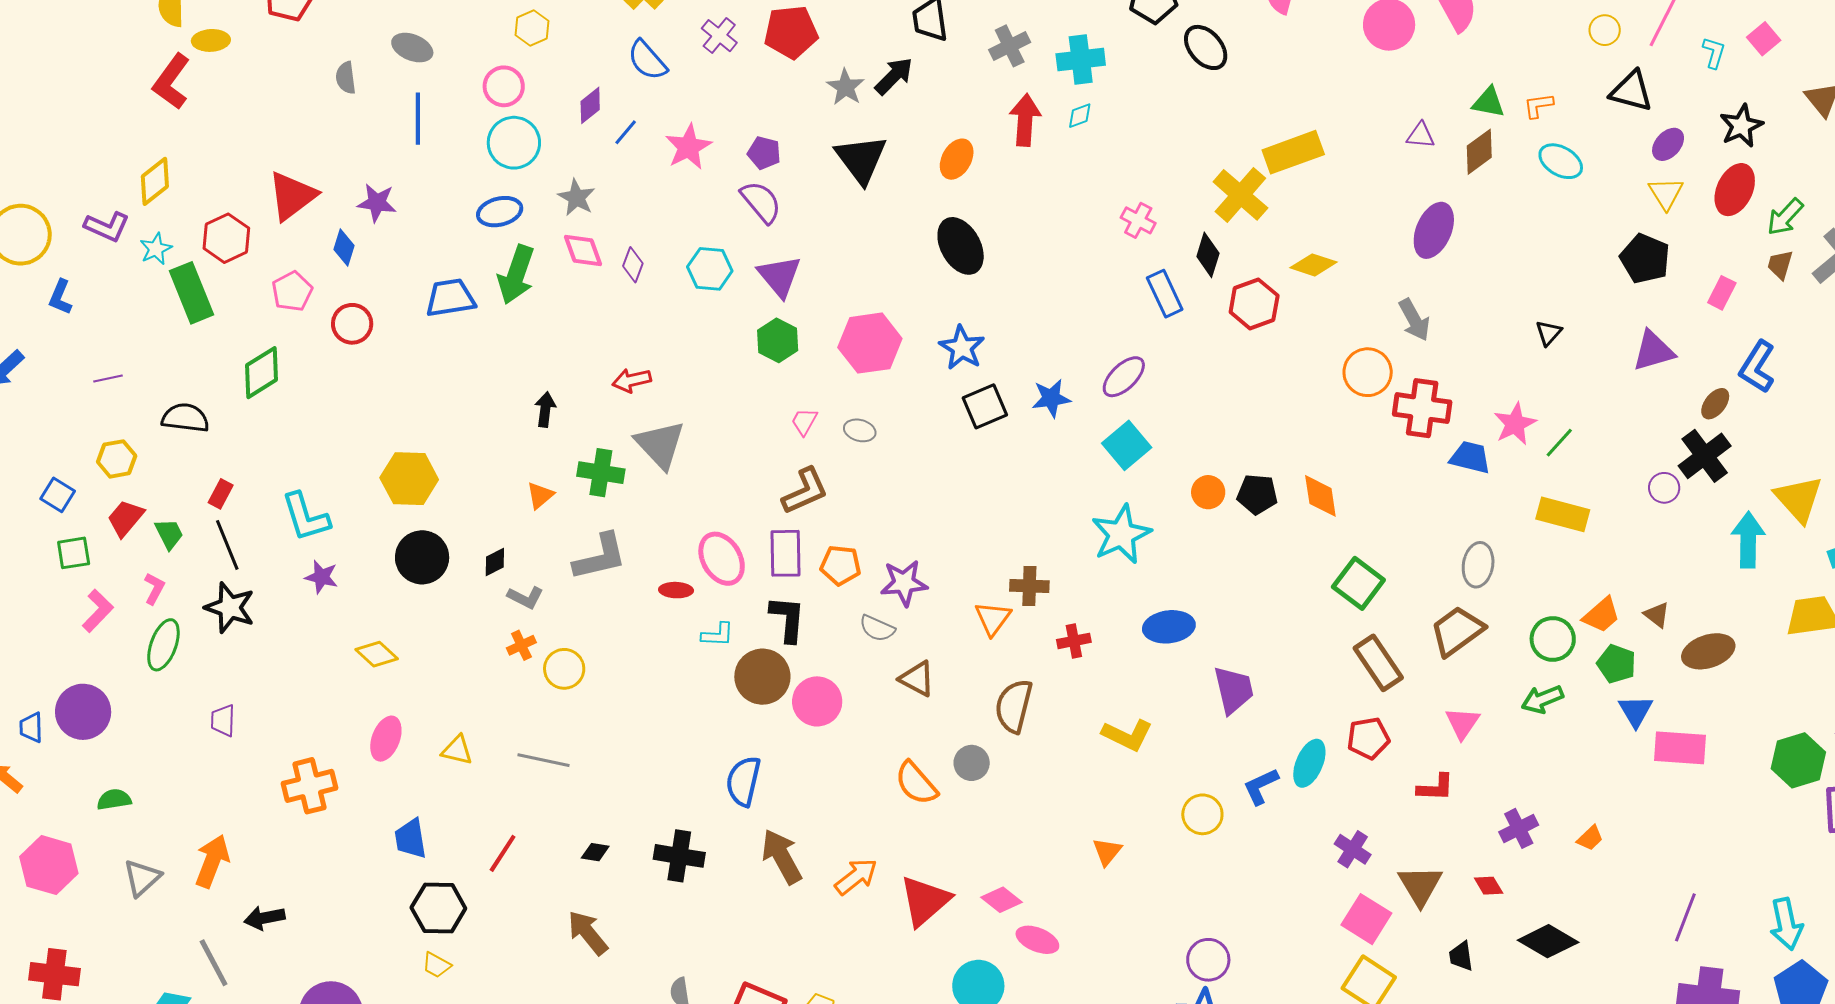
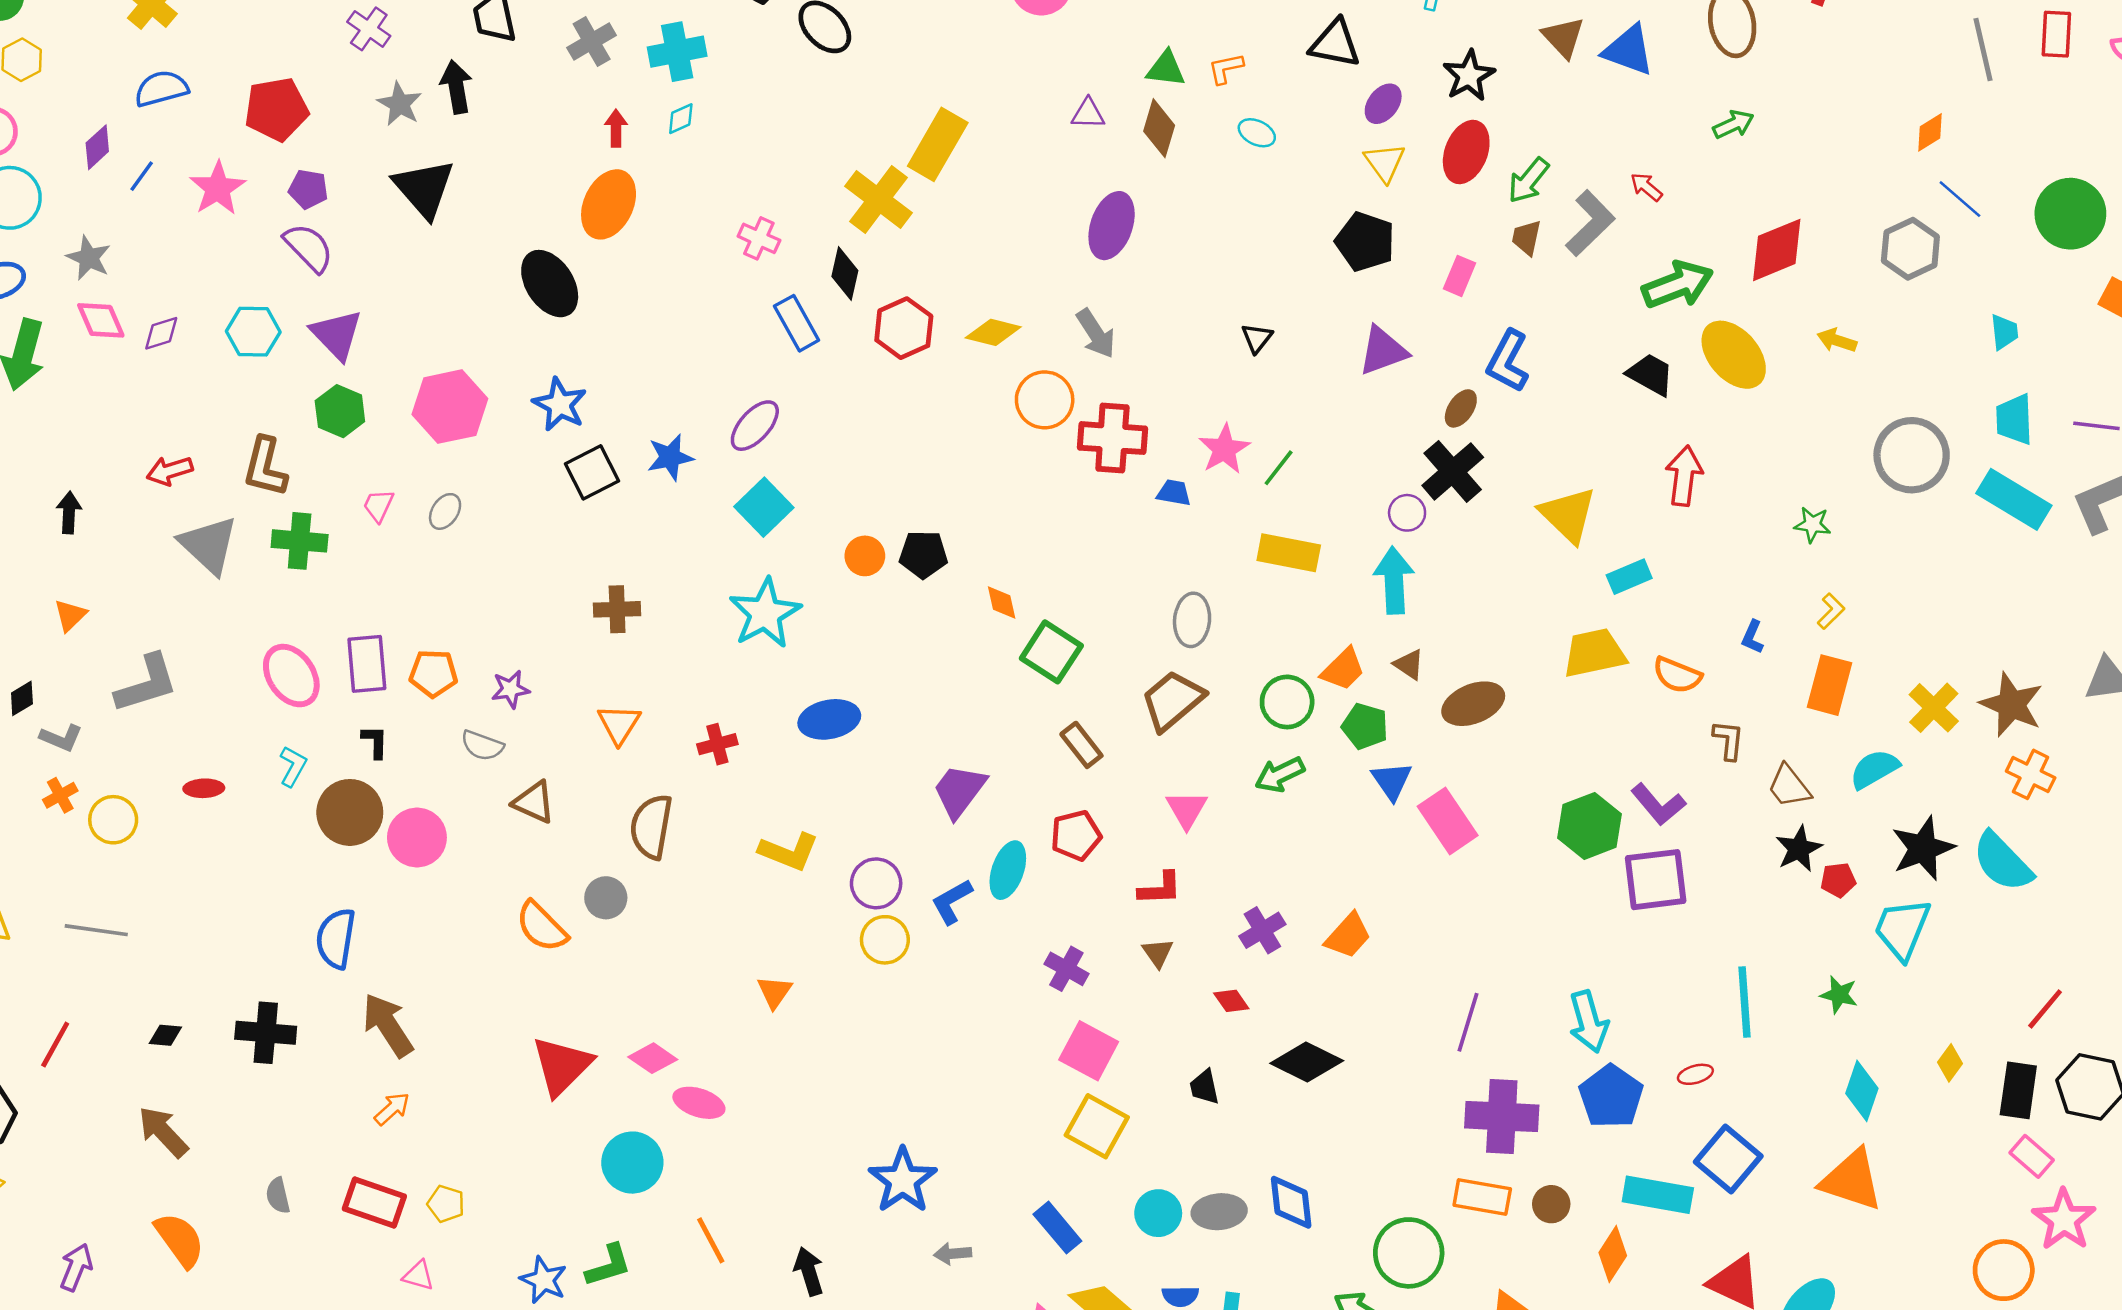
red pentagon: (791, 32) -> (276, 109), moved
purple cross: (719, 36) -> (369, 29), moved
blue semicircle: (647, 60) -> (161, 89), turned 120
black arrow: (894, 76) -> (456, 87), turned -51
red arrow: (1025, 120) -> (616, 128), size x0.6
yellow rectangle: (1293, 152) -> (938, 144), turned -36
brown diamond: (1479, 152) -> (1159, 128), turned -33
orange ellipse: (957, 159) -> (609, 204), moved, size x1.4
cyan ellipse: (1561, 161) -> (1257, 133), size x0.7
purple diamond: (633, 265) -> (161, 333), turned 56
yellow diamond: (1313, 265) -> (993, 332), moved
gray ellipse: (860, 430) -> (445, 511), turned -68
blue trapezoid: (1470, 457) -> (1174, 493), size x0.7
green cross: (601, 473) -> (300, 541), moved
brown L-shape: (805, 491) -> (265, 467), moved, turned 132
orange diamond: (1320, 496) -> (1002, 602), moved, size x0.7
cyan arrow: (1748, 540) -> (1394, 580), moved
purple star: (904, 583) -> (510, 689), size x0.7
brown cross: (1029, 586) -> (617, 609), moved
red ellipse: (676, 590) -> (204, 788), moved
black L-shape: (788, 619) -> (375, 742), size x0.6
cyan L-shape: (718, 635) -> (293, 766), turned -60
brown rectangle: (1378, 663) -> (1081, 745), size x0.7
purple trapezoid: (1234, 690) -> (959, 791), moved, turned -126
pink rectangle: (1680, 748) -> (1448, 821), turned 56
orange trapezoid: (1590, 838) -> (1348, 936), size x1.5
orange arrow: (856, 876) -> (392, 1109), moved, size x0.7
brown triangle: (1420, 885) -> (1158, 953), moved, size x0.6
purple circle: (1208, 960) -> (876, 883), moved

